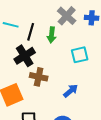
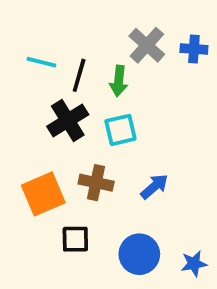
cyan square: (80, 55) -> (120, 130), moved
brown cross: (39, 77) -> (96, 183), moved

